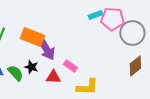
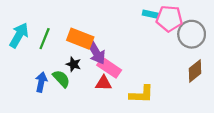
cyan rectangle: (95, 15) -> (150, 14), turned 32
pink rectangle: (70, 66) -> (109, 68), moved, size x1.5
black star: (31, 67) -> (74, 64), moved

